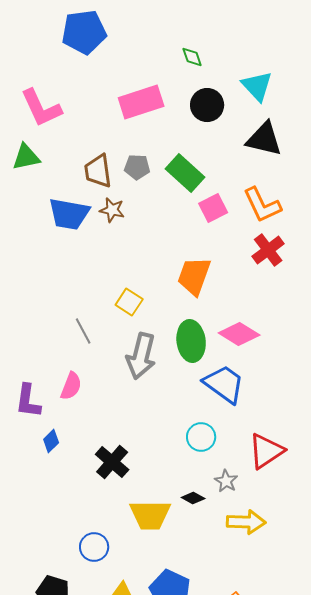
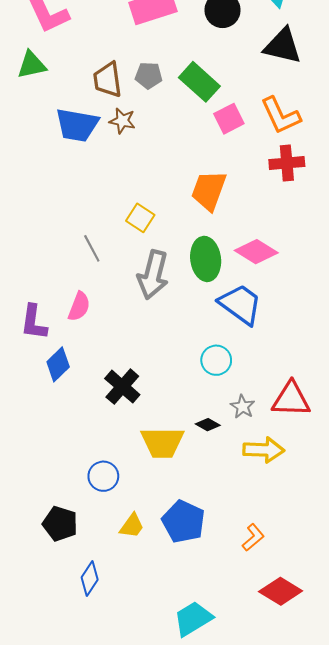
red cross: (268, 250) -> (287, 163), turned 32
blue diamond: (51, 441) -> (58, 364), size x1.4
red triangle: (266, 451) -> (291, 399), moved, turned 36

